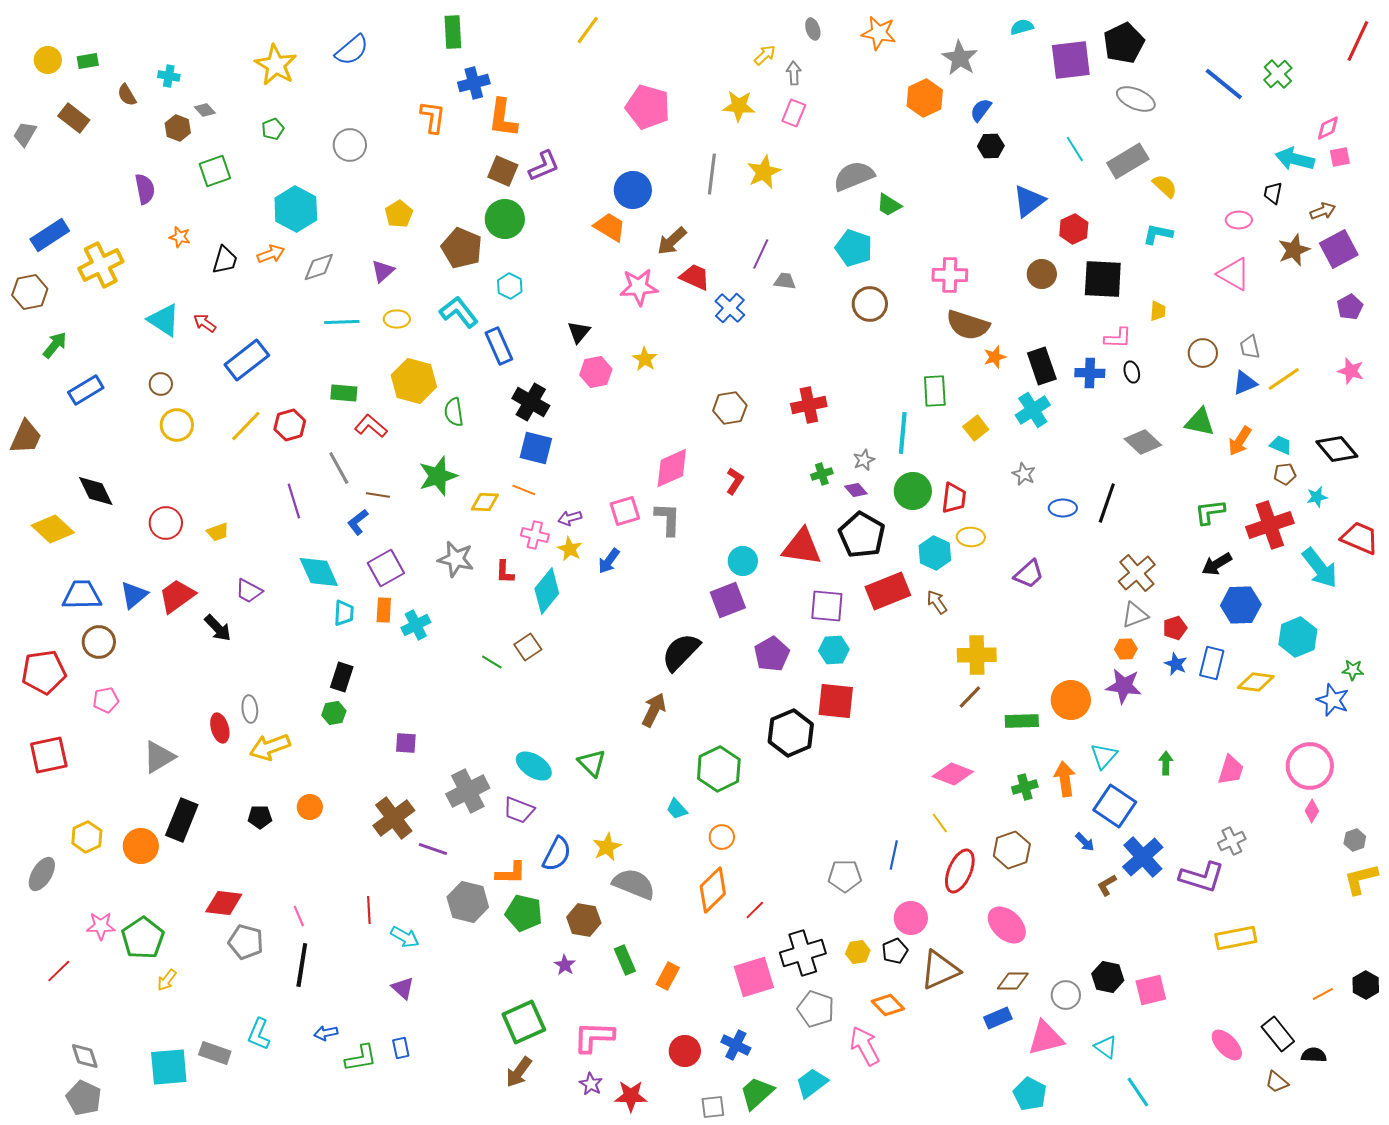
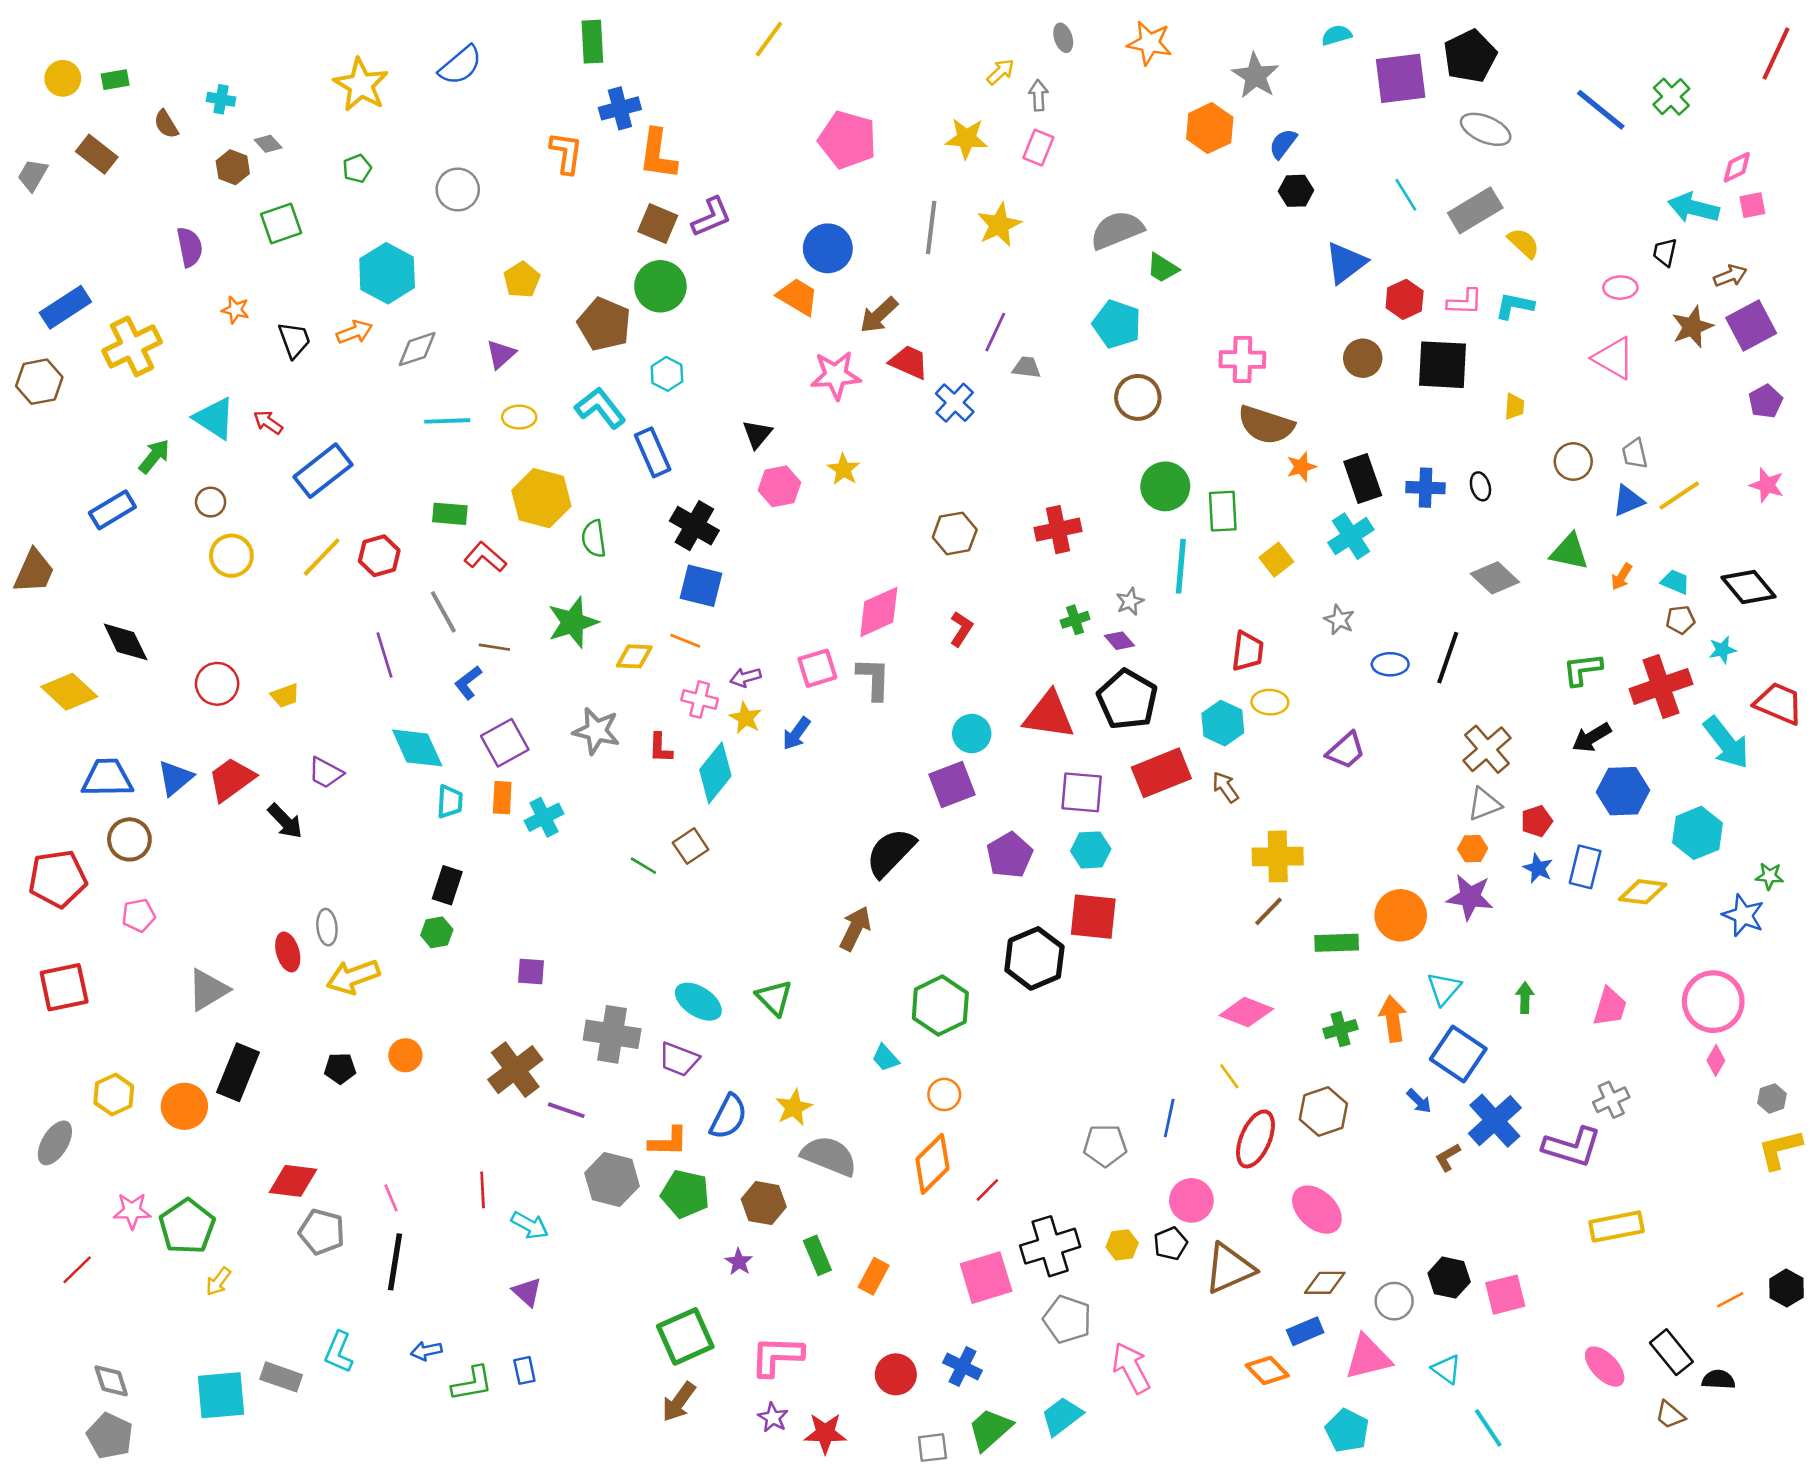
black trapezoid: (225, 260) -> (294, 340), turned -36
pink L-shape: (1118, 338) -> (1465, 302), moved
green arrow: (55, 345) -> (154, 456), moved
orange arrow: (1240, 441) -> (1622, 577), size x0.7
green circle: (913, 491) -> (1165, 486), moved
gray cross: (468, 791) -> (612, 1034), turned 36
orange diamond: (888, 1005) -> (1267, 1370), moved

